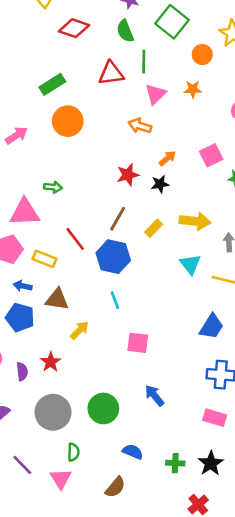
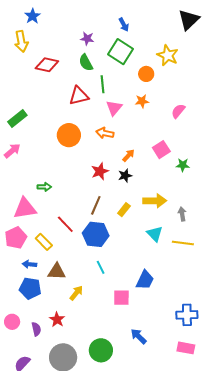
green rectangle: (52, 84) -> (17, 119), moved
orange circle: (68, 121) -> (69, 135), moved
yellow rectangle: (45, 259) -> (44, 242), turned 30
blue trapezoid: (211, 327) -> (145, 280), moved

